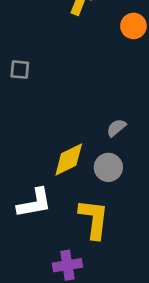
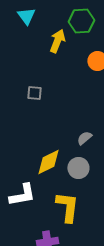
gray square: (20, 70) -> (34, 93), moved

